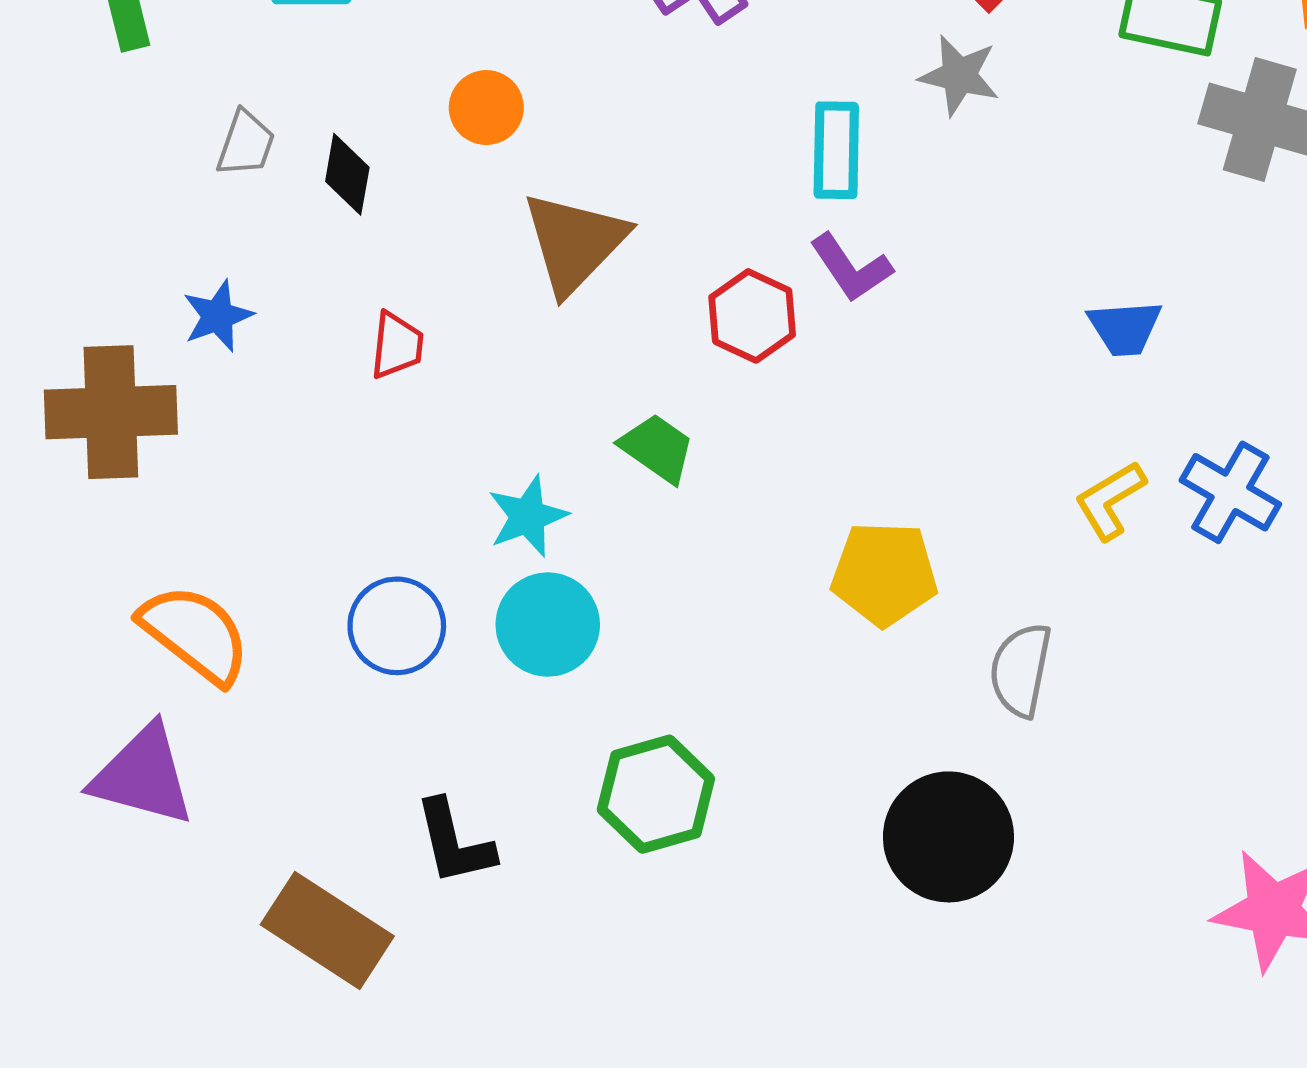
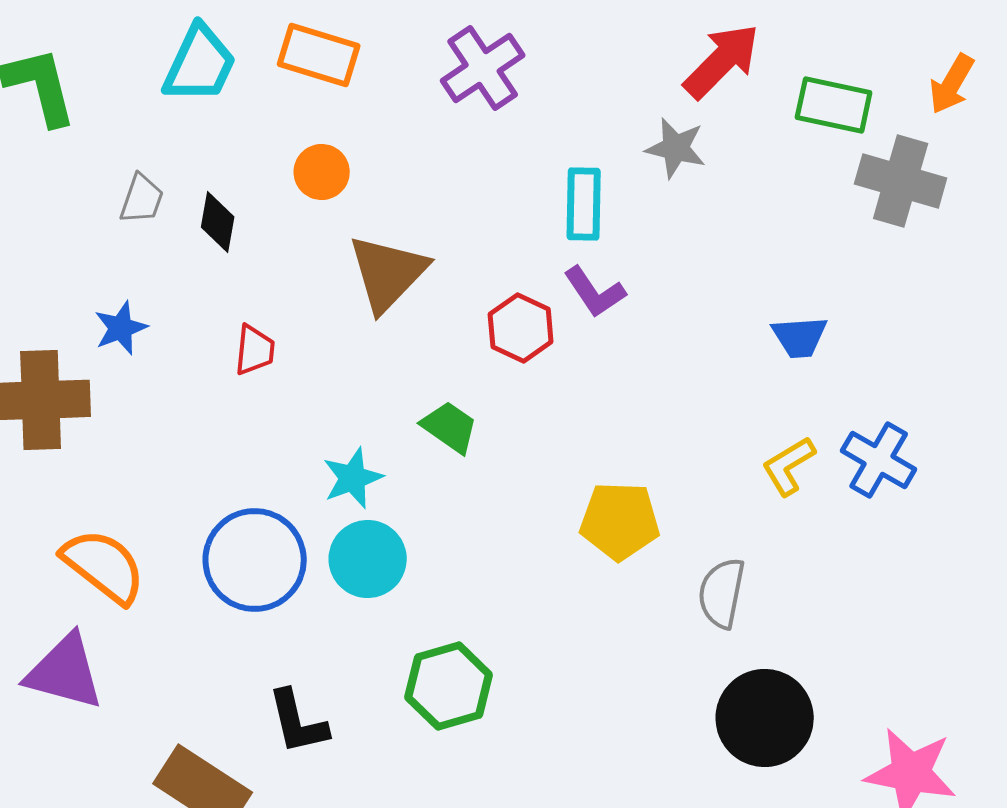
blue circle: (397, 626) -> (255, 560), size x1.4
black circle: (948, 837) -> (765, 718), moved

